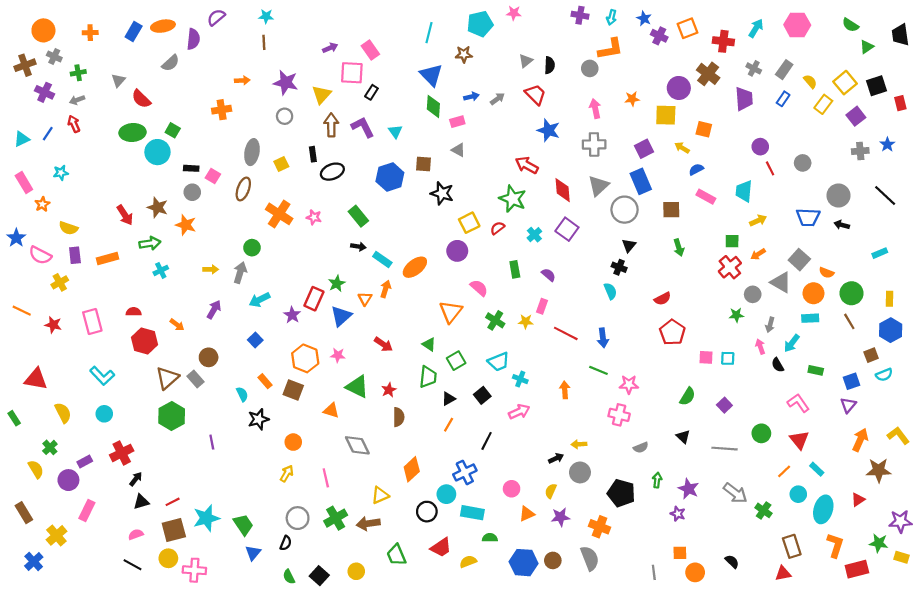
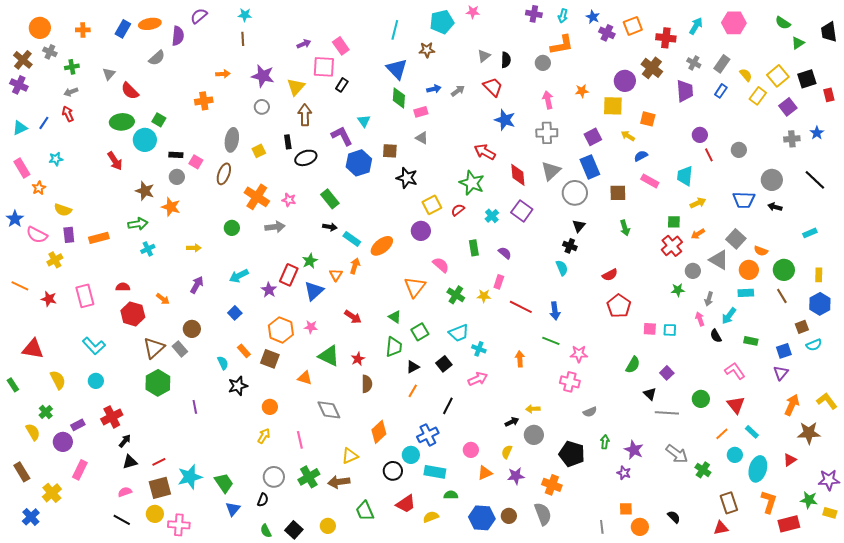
brown cross: (25, 65) -> (23, 60), turned -30
purple cross: (45, 92) -> (19, 85), moved
purple L-shape: (363, 127) -> (342, 136), moved
red arrow: (125, 215) -> (115, 161), moved
gray arrow: (240, 273) -> (275, 227), moved, turned 66
black triangle: (683, 437) -> (650, 394), moved

